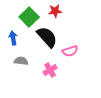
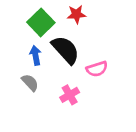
blue arrow: (13, 38) -> (36, 55), moved
gray semicircle: (21, 61) -> (30, 83), turned 40

